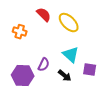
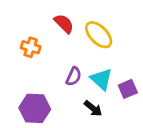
purple semicircle: (44, 65) -> (74, 76), moved
purple square: (90, 70) -> (128, 89), moved, turned -32

